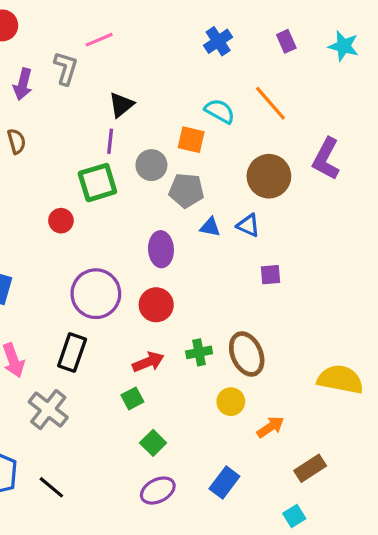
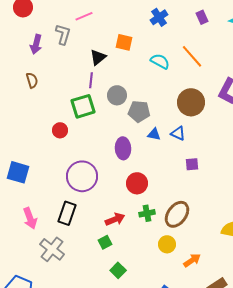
orange square: (191, 140) -> (124, 42), moved
red circle: (156, 305) -> (137, 183), moved
brown ellipse: (247, 354) -> (177, 214), turned 60

